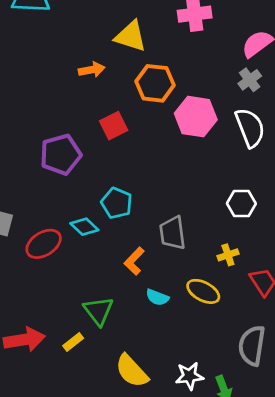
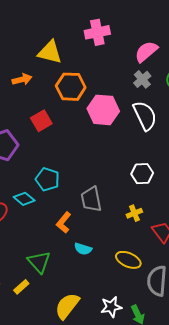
yellow ellipse: (203, 291) -> (128, 260), moved
yellow semicircle: (132, 371) -> (67, 306), turned 84

